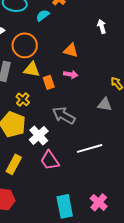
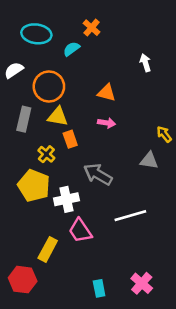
orange rectangle: (49, 82) -> (70, 139), moved
white cross: (39, 135) -> (66, 199), turned 30
yellow rectangle: (14, 164) -> (48, 249), moved
cyan rectangle: (65, 206) -> (99, 288), size x0.6

